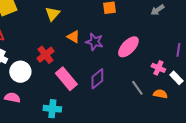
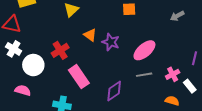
pink cross: (158, 68) -> (173, 74), turned 32
purple diamond: (97, 79) -> (114, 91), moved
gray line: (137, 88) -> (144, 75), moved, turned -70

